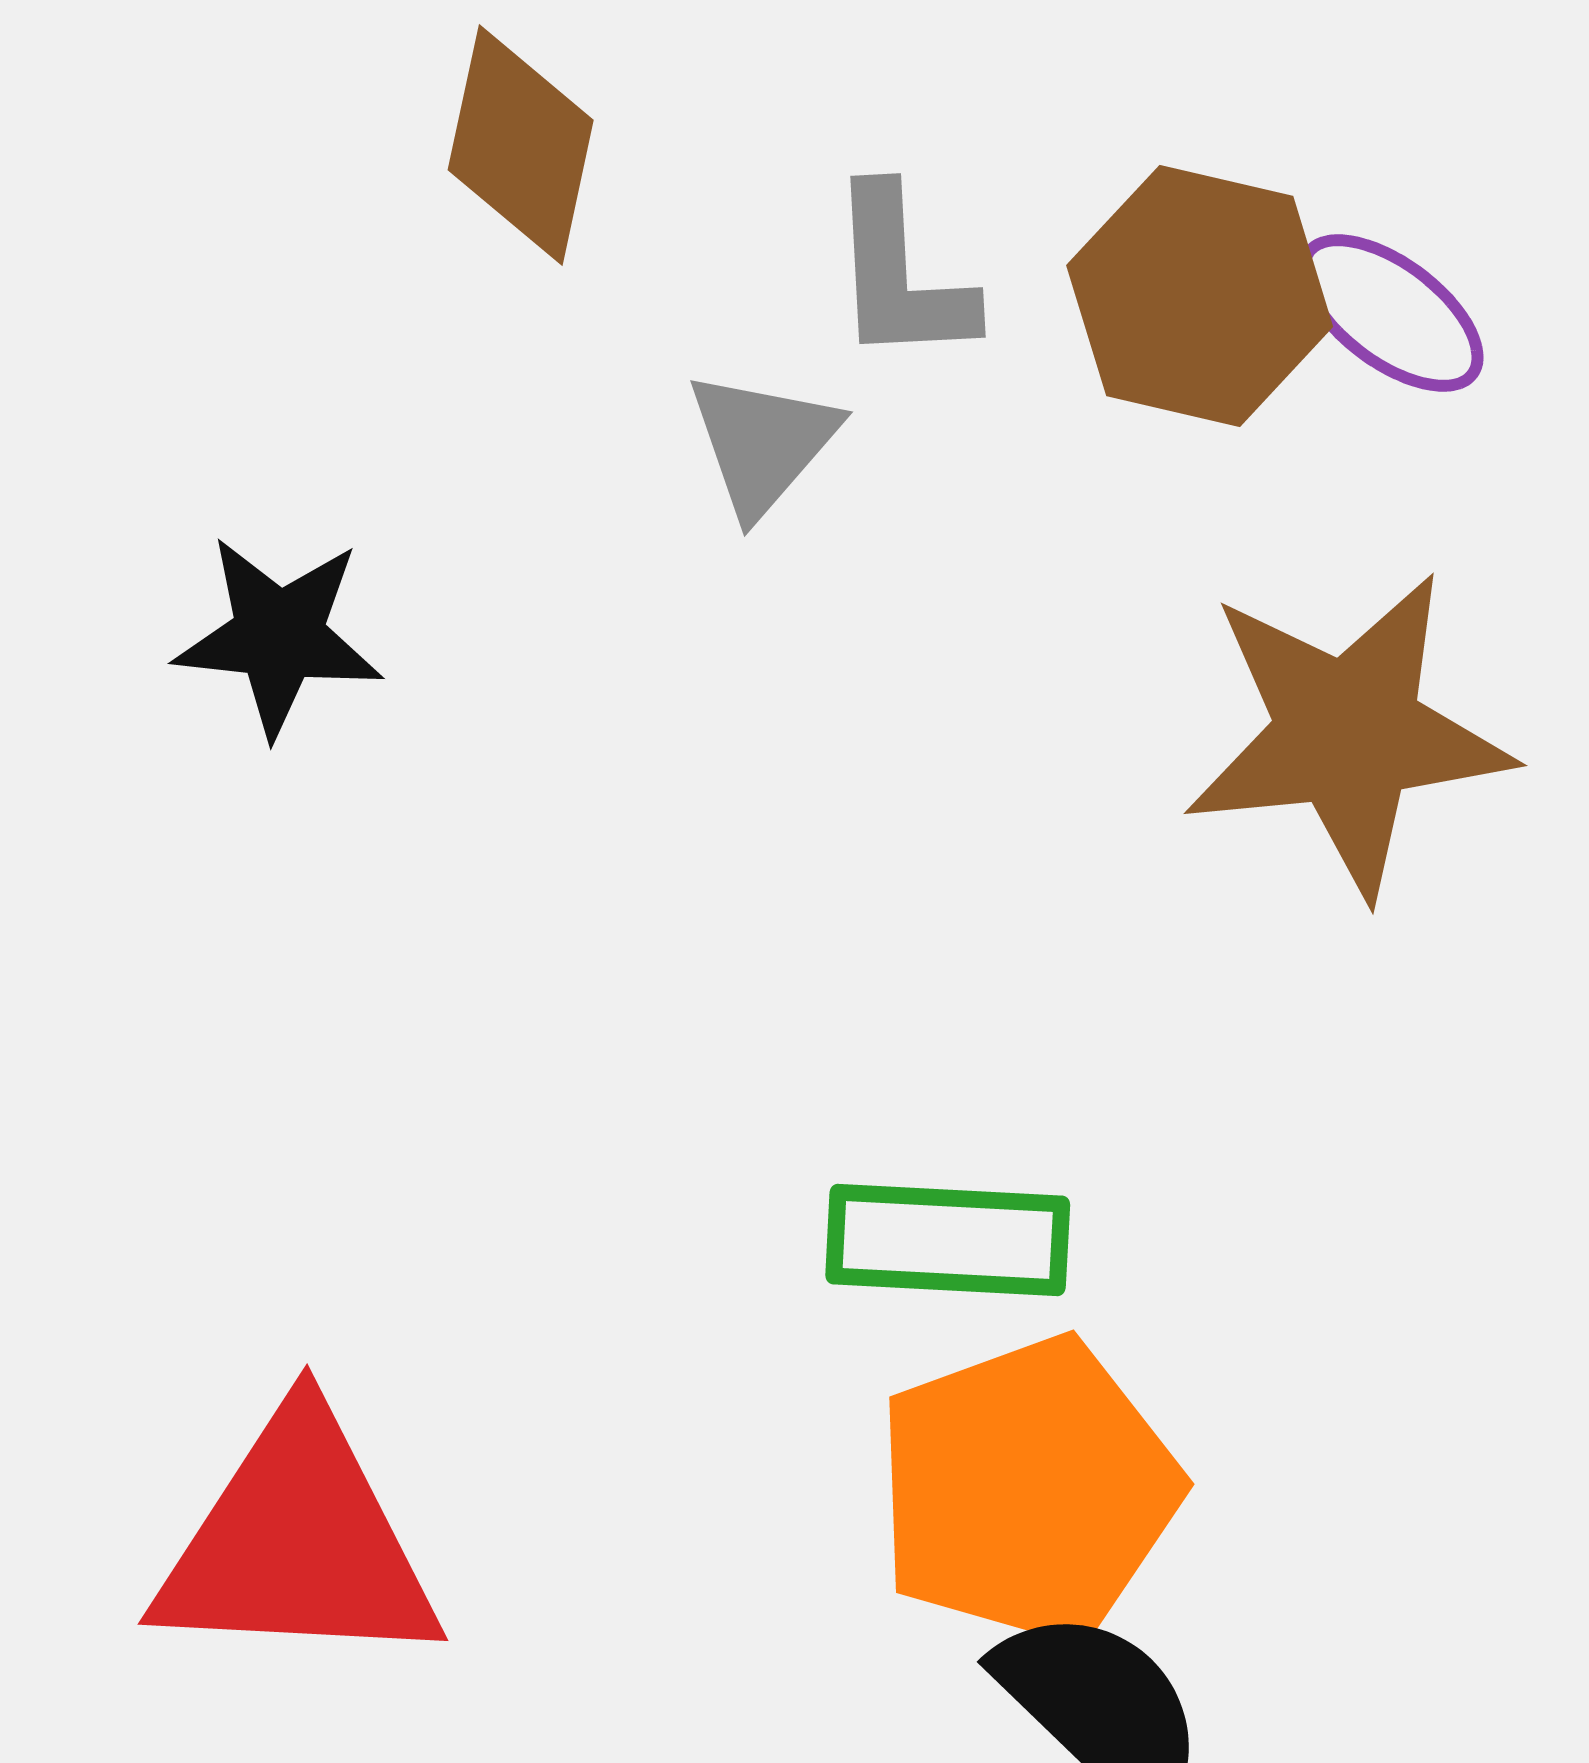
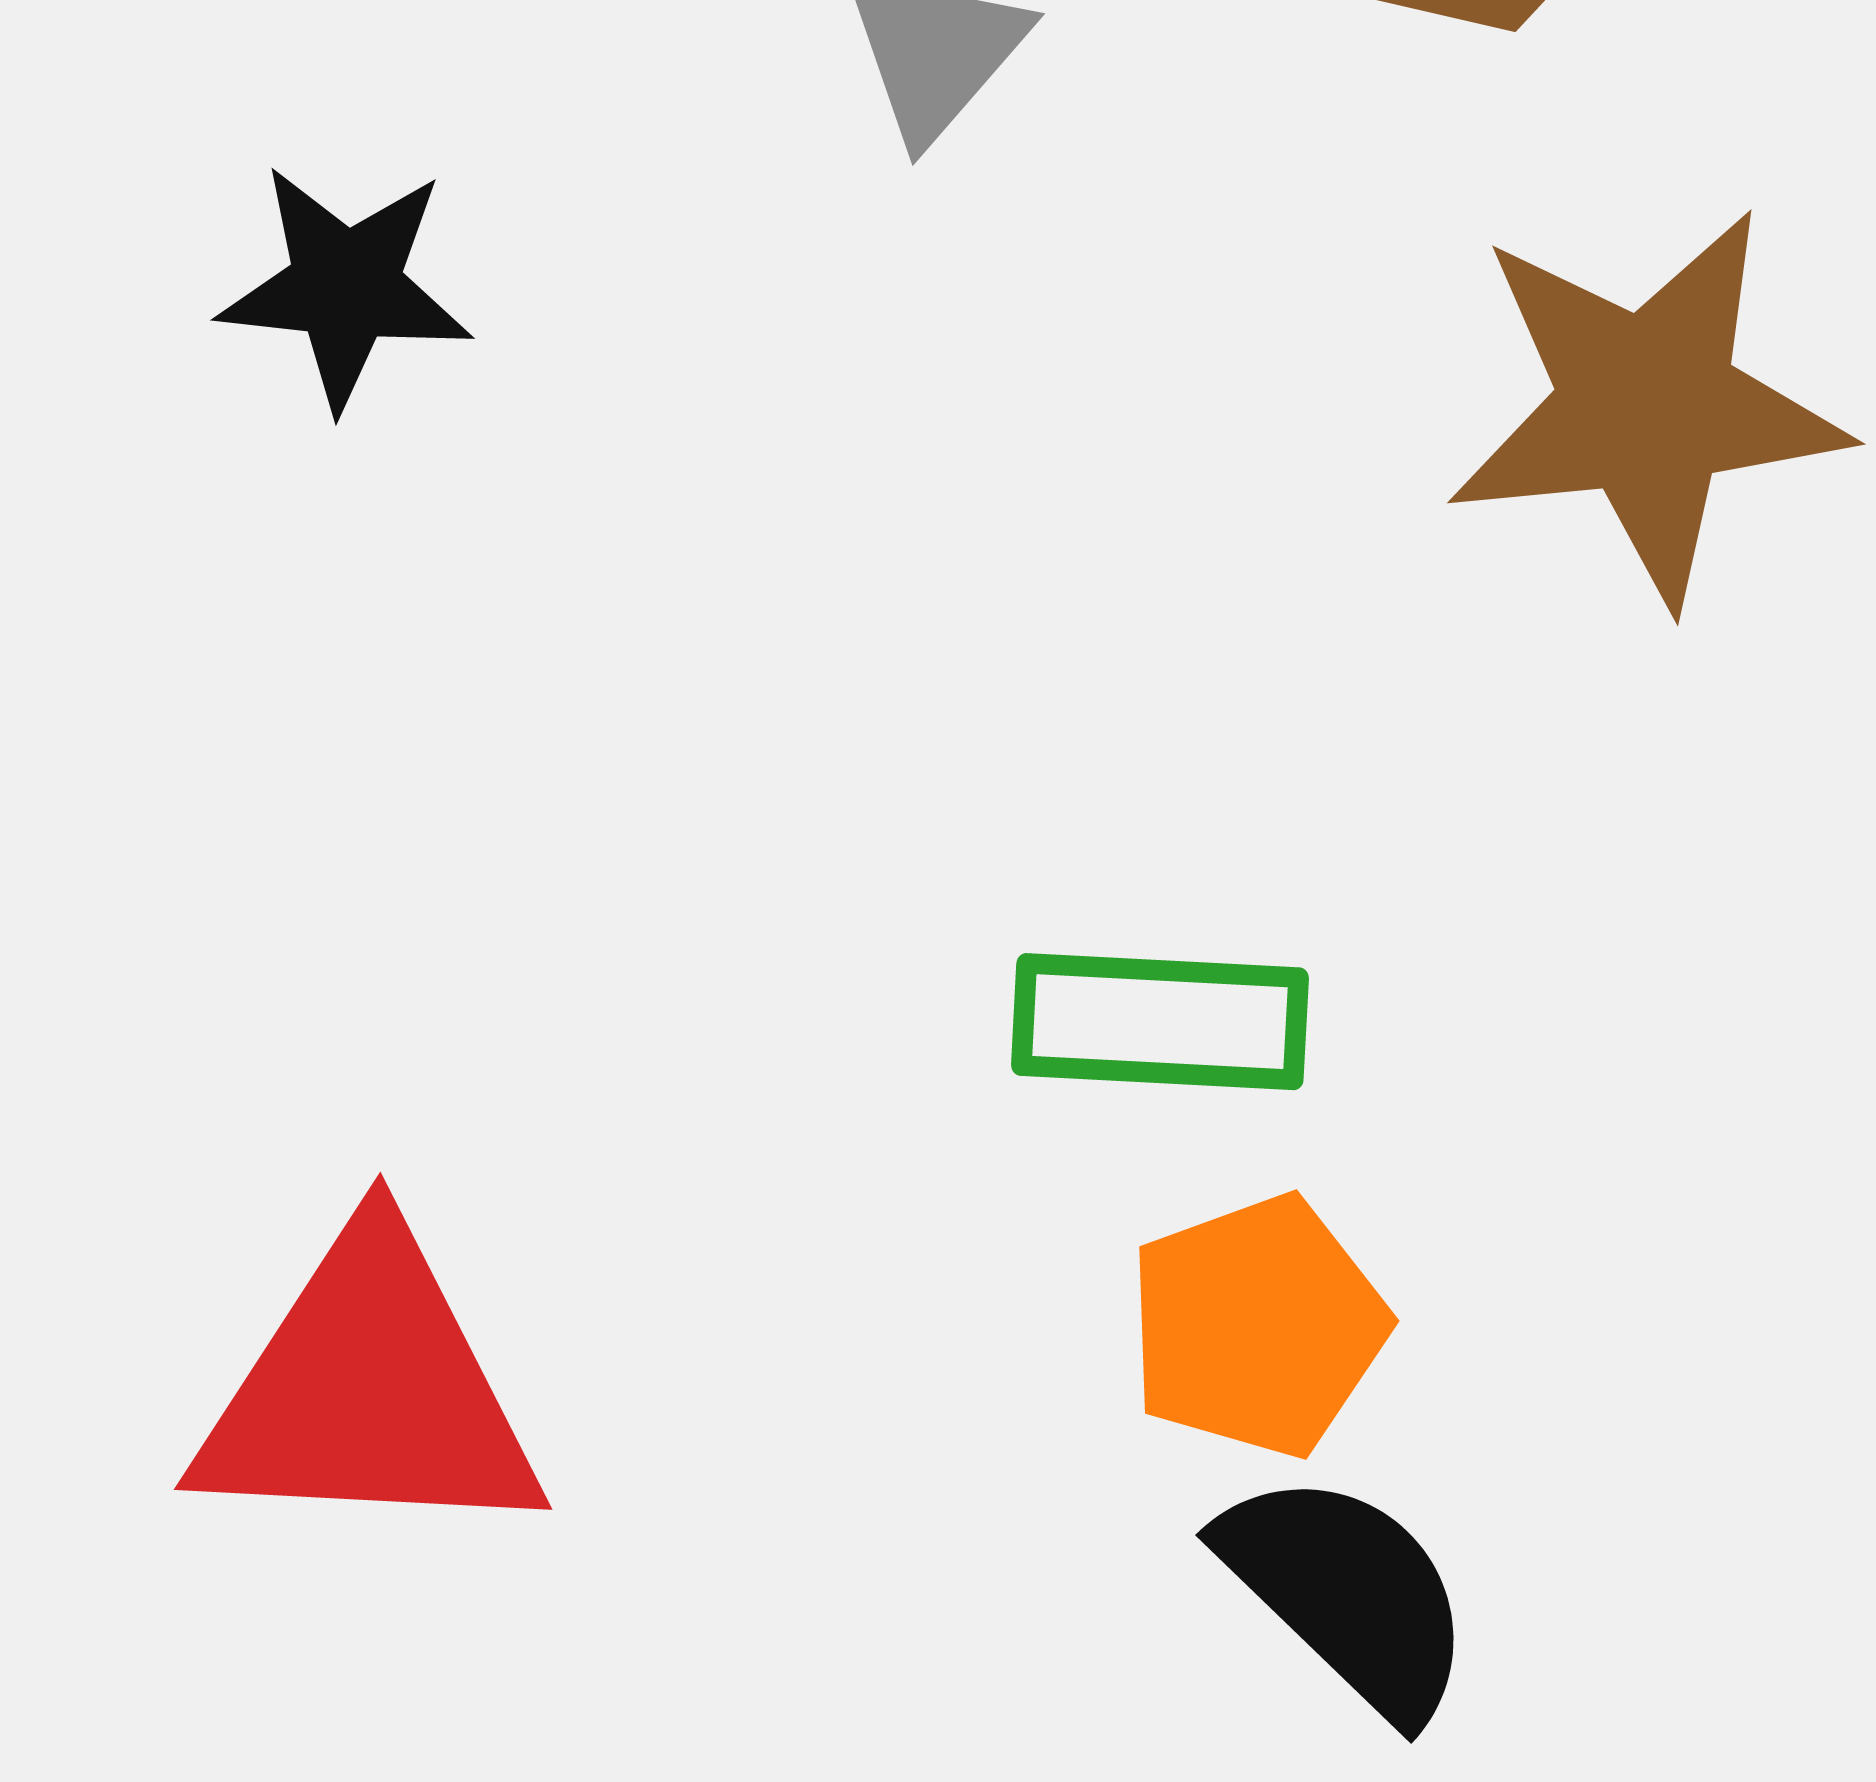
orange pentagon: (1028, 1490) -> (1257, 1326), size x0.7

